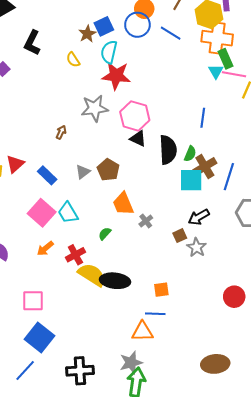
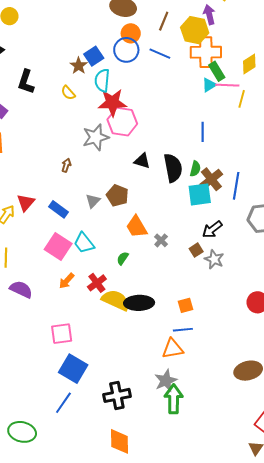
cyan triangle: (216, 72) -> (209, 85), turned 35
pink hexagon: (135, 116) -> (122, 122), moved

